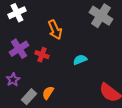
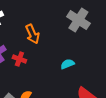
cyan semicircle: (80, 60) -> (67, 64), moved

